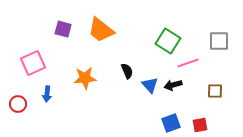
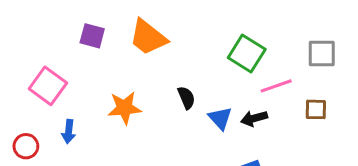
pink square: (33, 63) -> (48, 86), turned -30
brown square: (215, 91) -> (316, 109), moved

